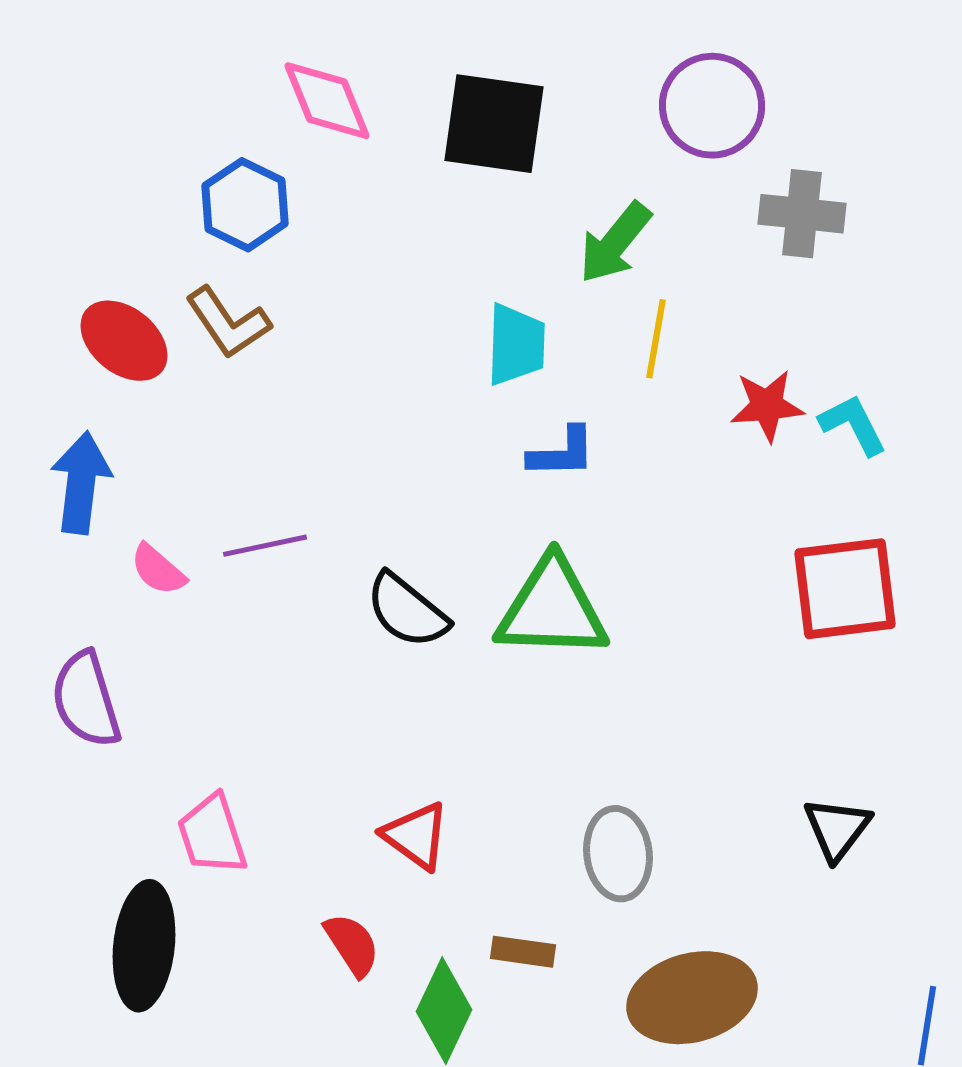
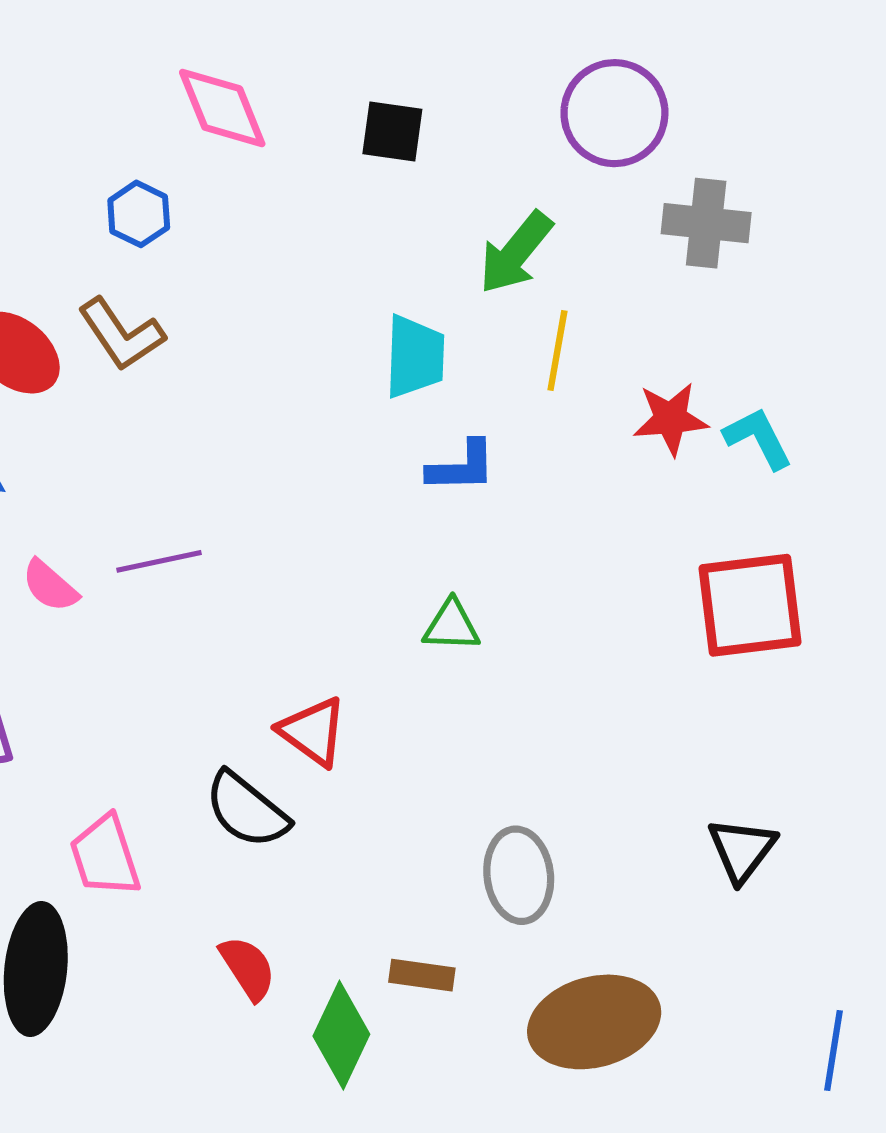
black square: (494, 124) -> (392, 131), size x0.6
blue hexagon: (245, 205) -> (139, 214), size x0.7
green triangle: (552, 609) -> (451, 626), size x0.5
black semicircle: (407, 611) -> (247, 810), moved
red triangle: (416, 836) -> (313, 732), moved

